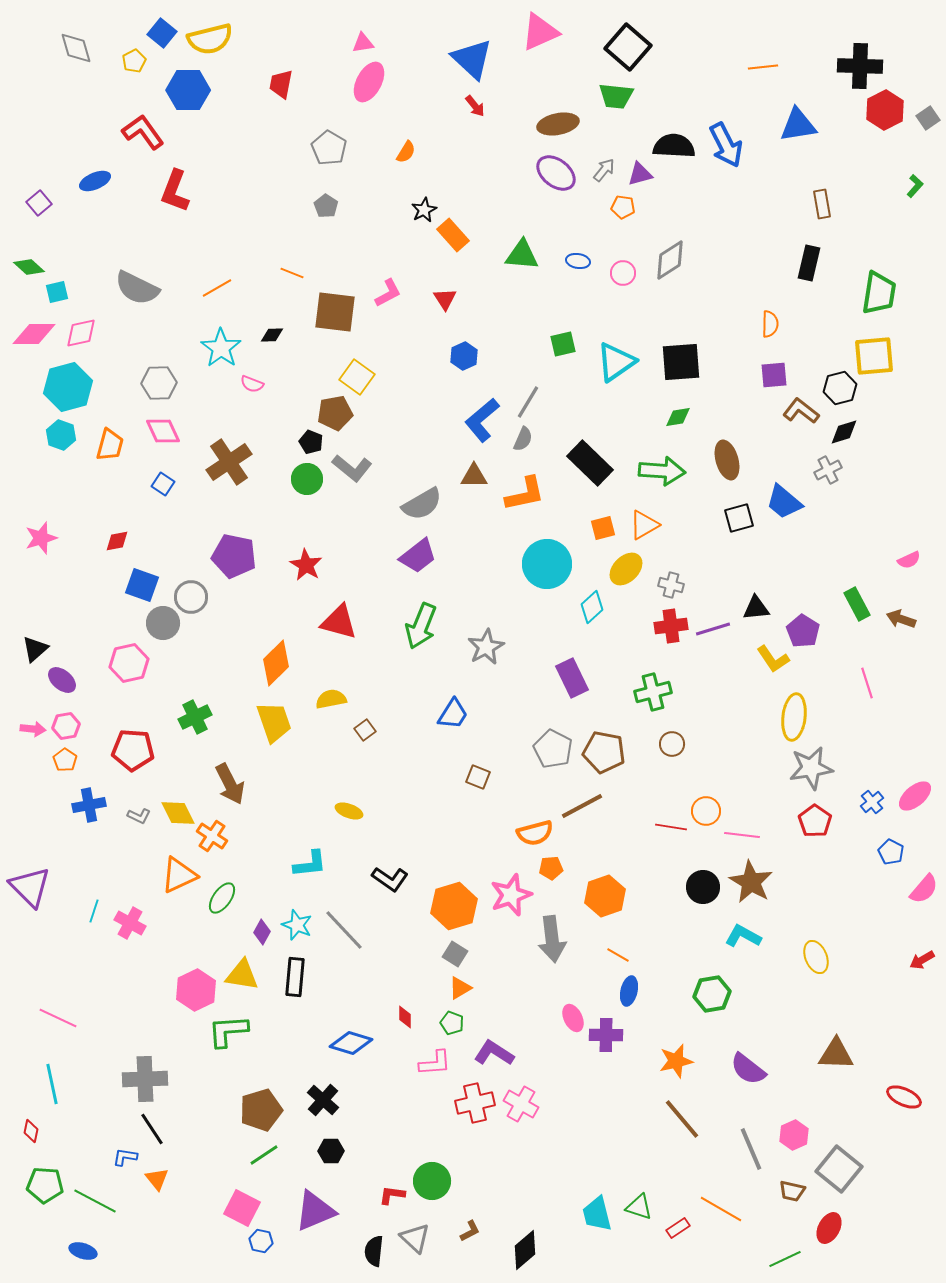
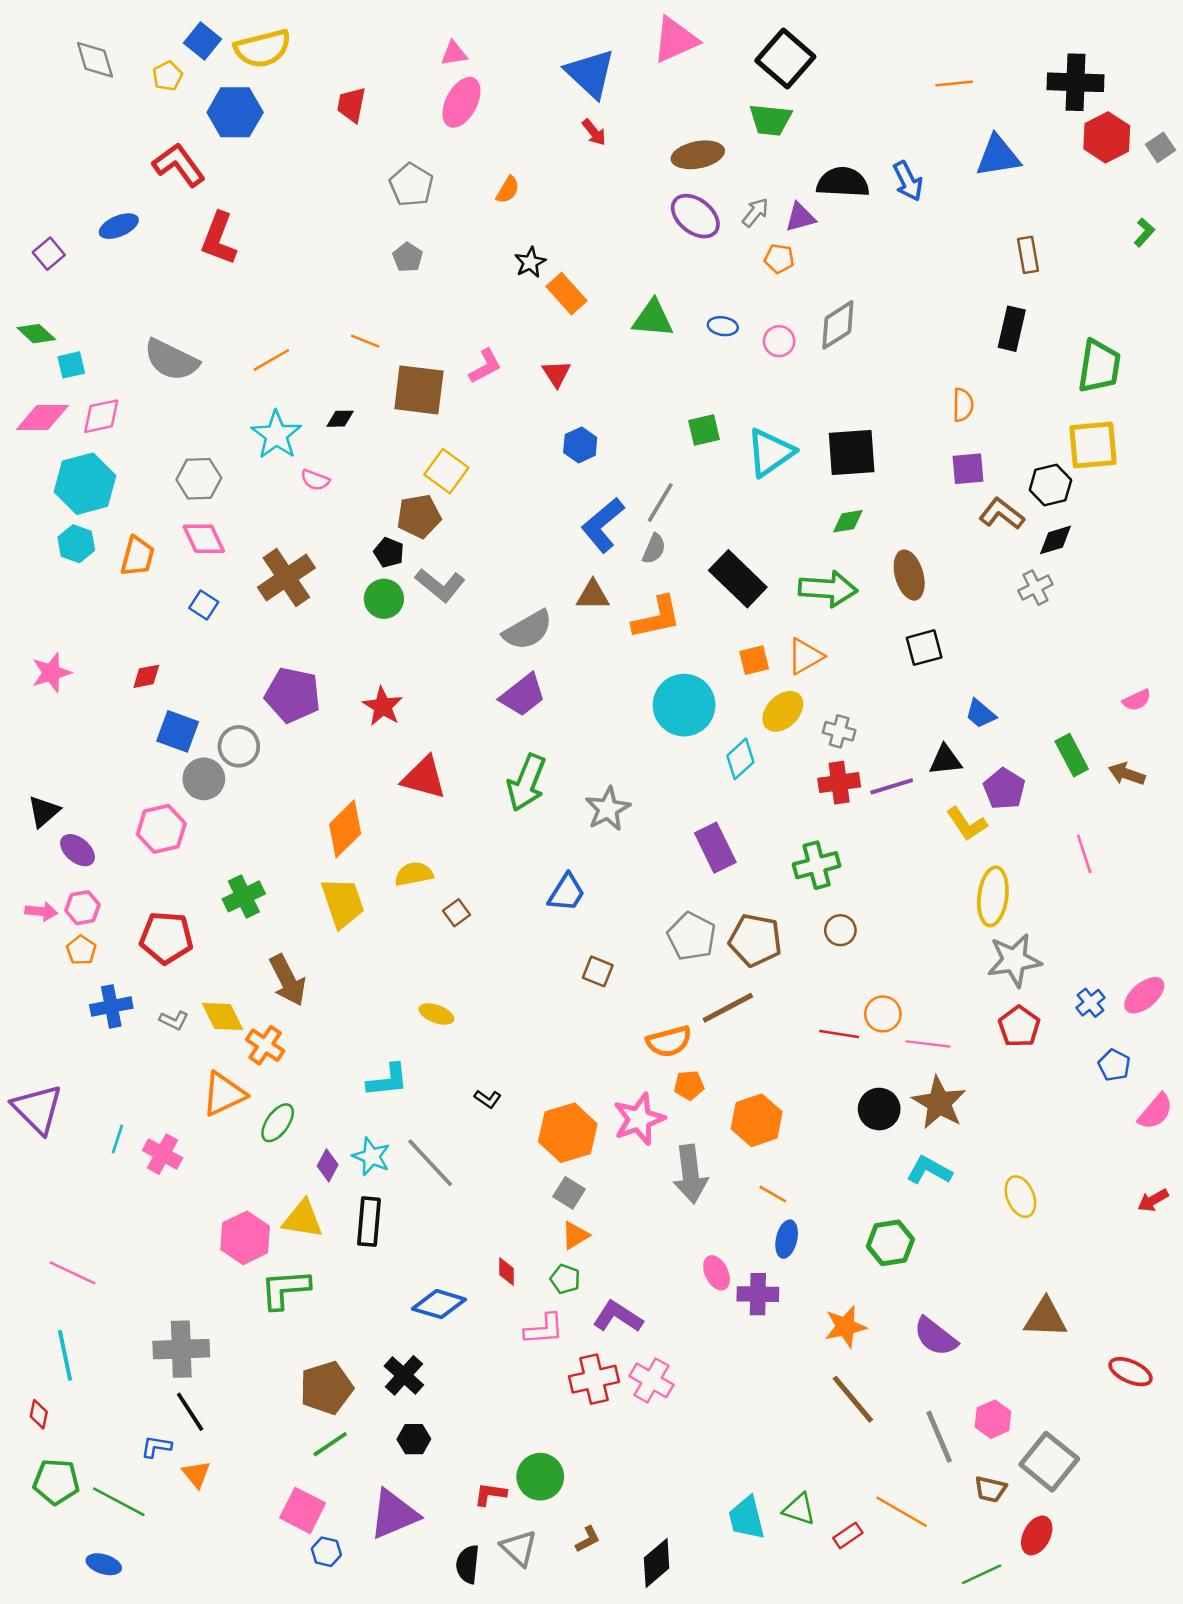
blue arrow: (726, 145) -> (908, 181), size x0.7
blue trapezoid: (784, 502) -> (980, 714), moved, size x0.7
black L-shape: (390, 879) -> (488, 1099), size x0.6

